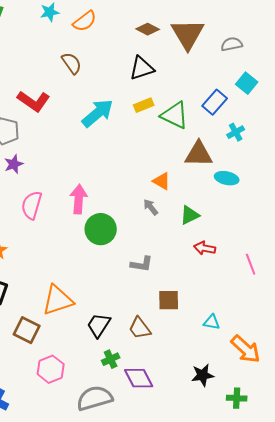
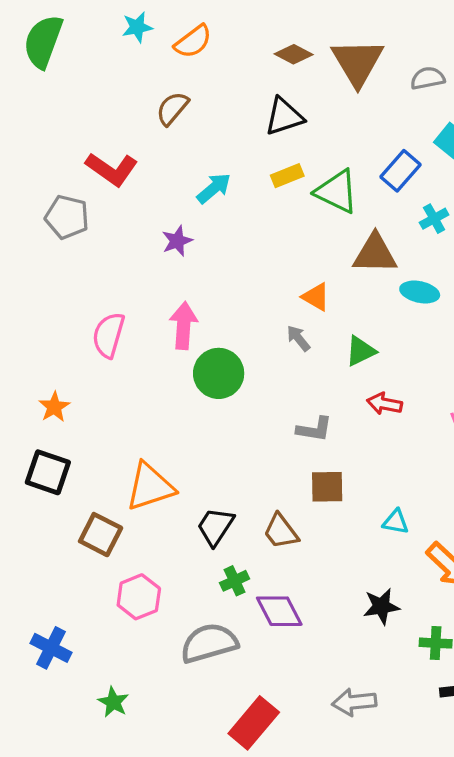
brown semicircle: (72, 63) -> (172, 109), turned -105
cyan arrow: (98, 113) -> (214, 188), size x0.7
purple star: (14, 164) -> (177, 241), moved
gray L-shape: (142, 264) -> (314, 429), moved

